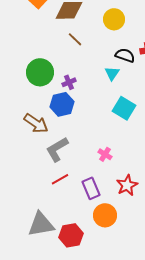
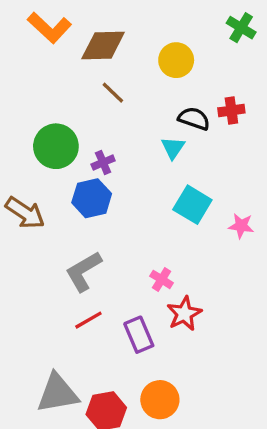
brown arrow: (36, 123) -> (25, 213), moved
red star: (127, 185) -> (184, 314), moved
orange circle: (105, 215) -> (160, 400), moved

